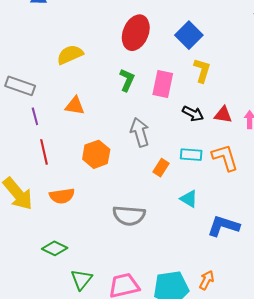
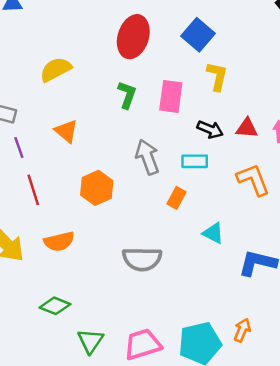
orange triangle: (75, 106) -> (66, 131), turned 35
cyan rectangle: (191, 155) -> (195, 161), moved

